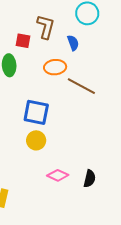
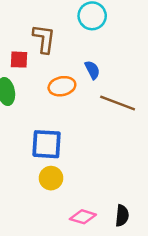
blue semicircle: (73, 43) -> (92, 70), moved
brown line: (81, 86) -> (118, 103), moved

